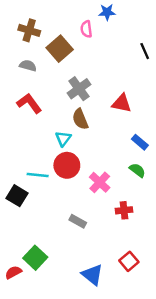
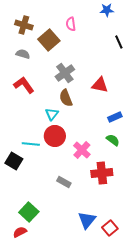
blue star: (107, 12) -> (107, 10), moved
blue rectangle: (140, 142) -> (115, 117), turned -64
red cross: (124, 210) -> (102, 173), size x1.5
red square: (129, 261) -> (110, 228), moved
red semicircle: (13, 272) -> (20, 232), moved
blue triangle: (92, 275) -> (87, 220), moved, turned 30

